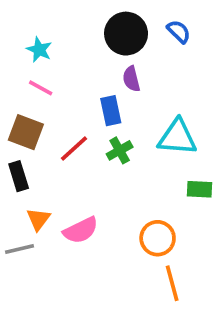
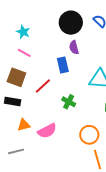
green cross: (120, 150) -> (69, 102), moved, turned -32
black rectangle: (19, 176) -> (13, 102), turned -63
orange triangle: (38, 219) -> (24, 125), turned 40
gray line: (20, 249) -> (16, 151), moved

